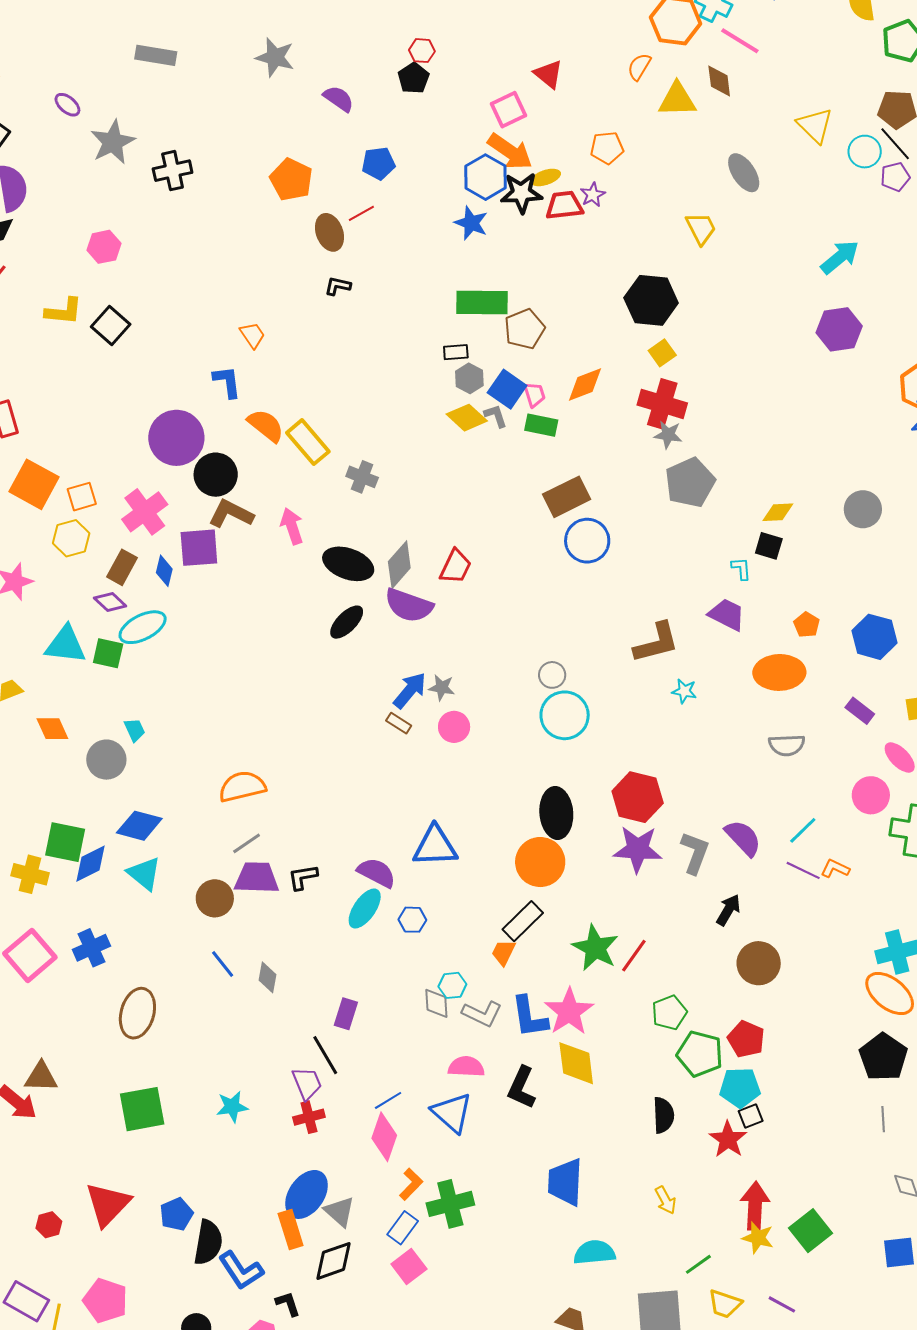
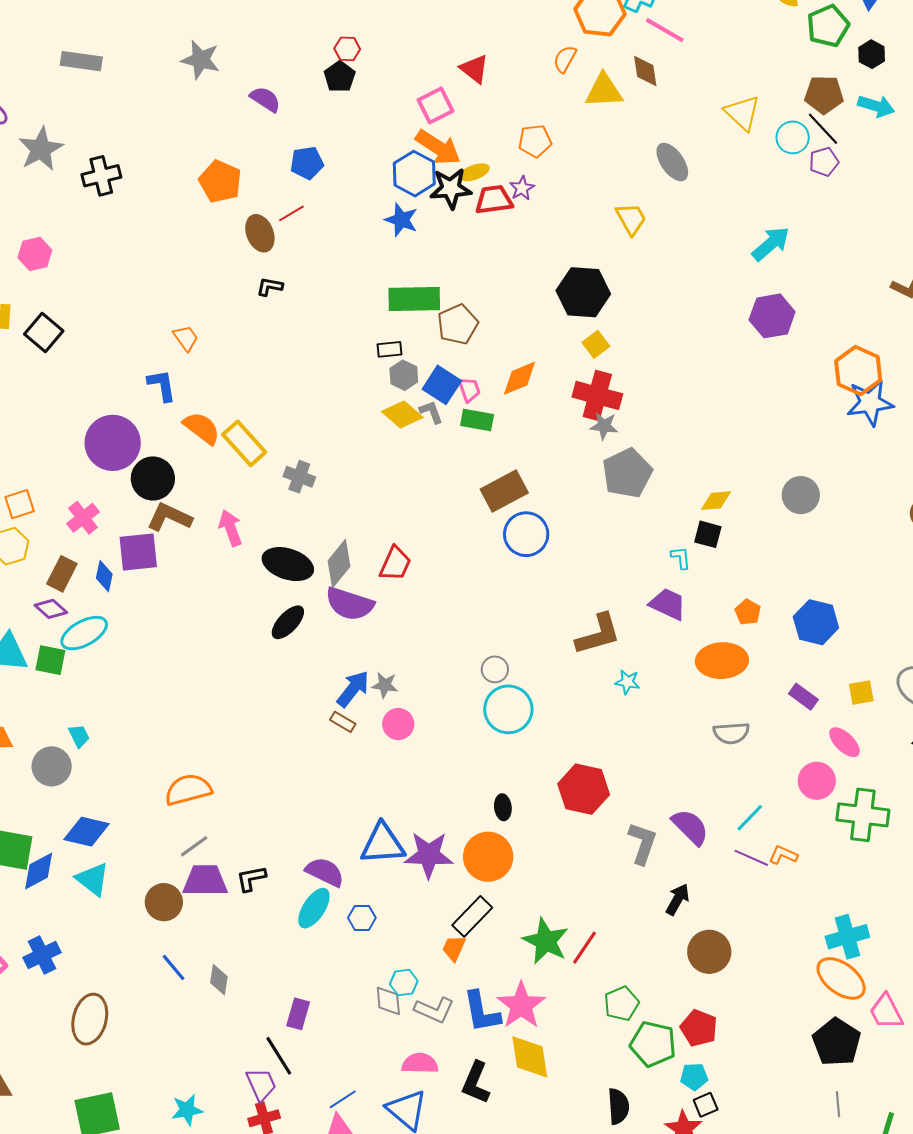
pink cross: (145, 512) -> (83, 518), size x0.7
black ellipse: (556, 813) -> (503, 807), size x0.5
purple star: (638, 849) -> (429, 855), moved
cyan pentagon: (740, 1088) -> (694, 1077), size x0.7

